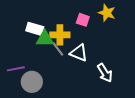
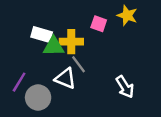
gray line: (58, 49) -> (78, 64), moved
white triangle: (79, 53) -> (65, 78), moved
purple line: (16, 69) -> (19, 82), turned -48

